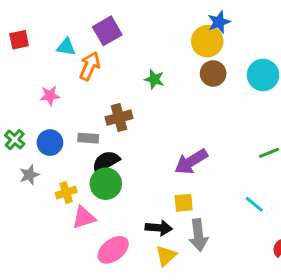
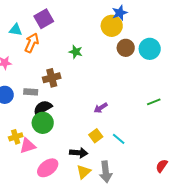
brown circle: (213, 73) -> (126, 48), moved
purple arrow: (191, 162) -> (101, 108), size x0.6
yellow cross: (66, 193) -> (16, 137), moved
yellow square: (184, 203) -> (96, 136), turned -32
cyan line: (254, 204) -> (119, 139), moved
gray arrow: (198, 235) -> (106, 172), moved

